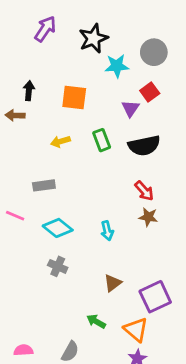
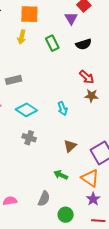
yellow arrow: (60, 141) -> (22, 37), moved, turned -56
black semicircle: (144, 146) -> (84, 44), size x0.7

